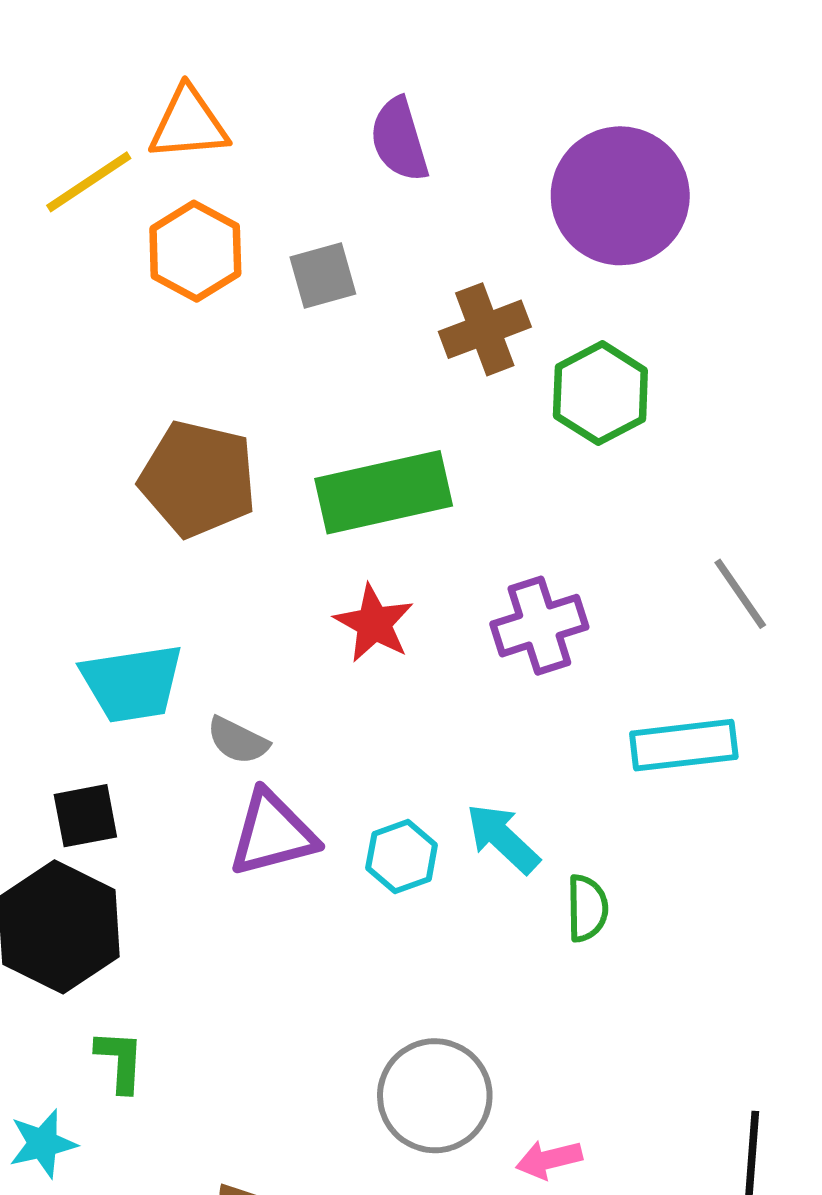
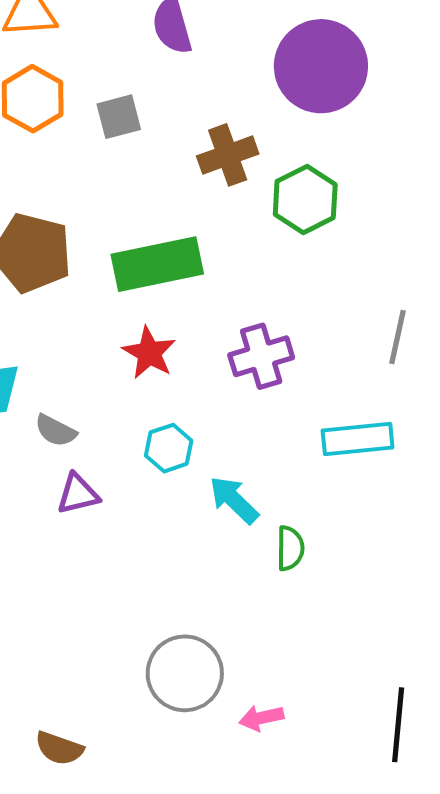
gray line: (740, 594) -> (397, 337), turned 46
purple triangle: (272, 834) -> (78, 494), size x0.7
cyan hexagon: (402, 856) -> (169, 448), moved

